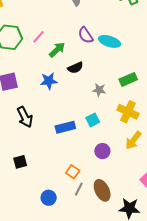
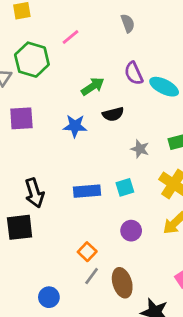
pink line: (38, 37) -> (71, 37), moved
black arrow: (25, 117) -> (34, 193), moved
black square: (20, 162) -> (20, 227), size x1.5
blue circle: (49, 198) -> (49, 297), moved

